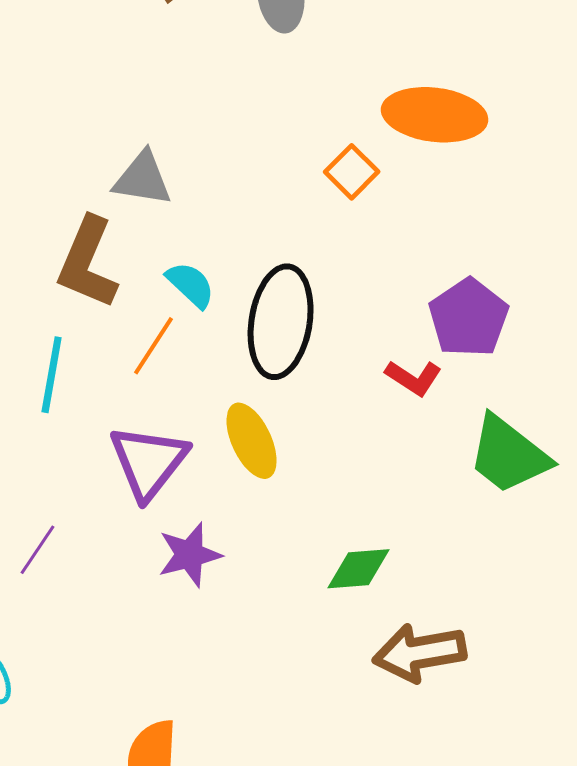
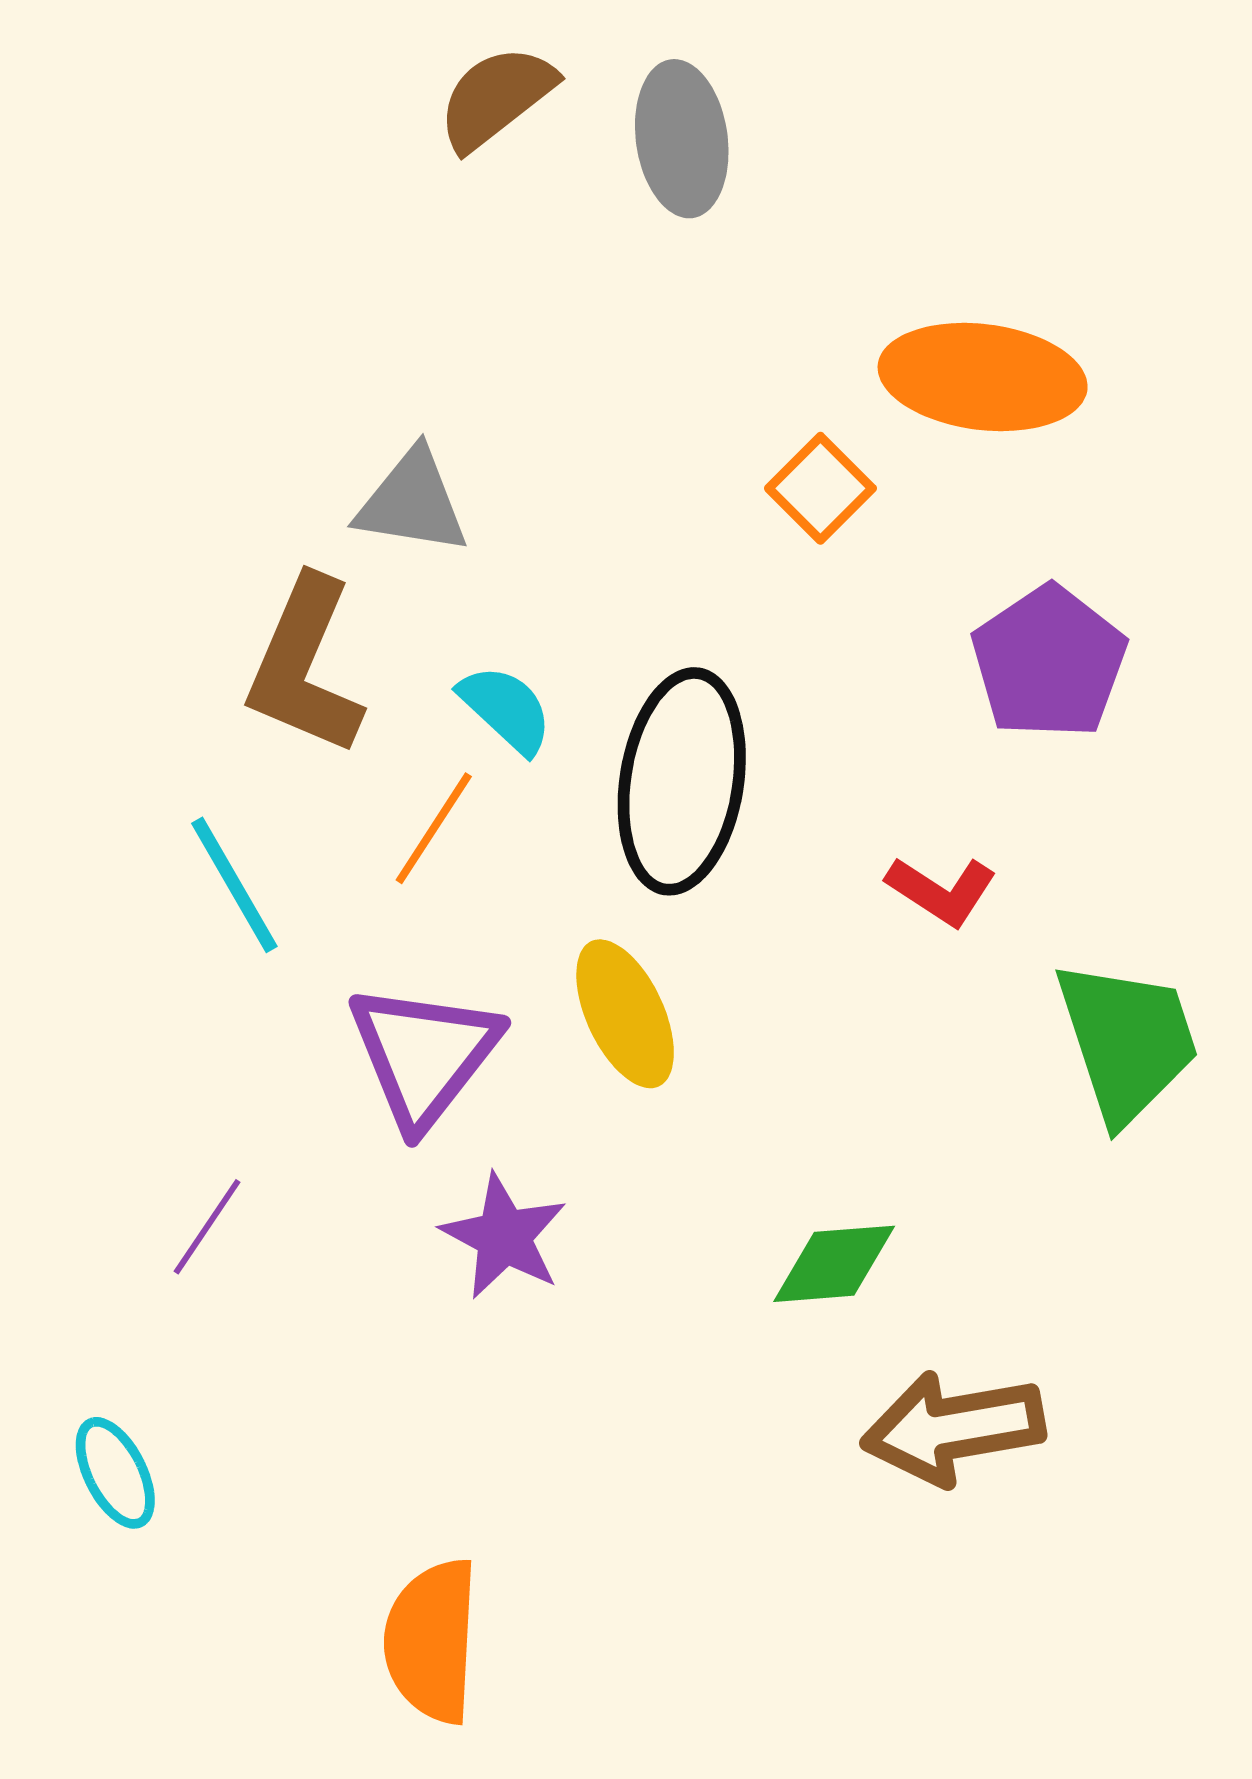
purple pentagon: (469, 318) -> (1049, 662), moved
cyan line: (52, 375) -> (234, 885), turned -40
green trapezoid: (509, 455) -> (1127, 1041), turned -146
purple star: (190, 555) -> (504, 1237), turned -30

